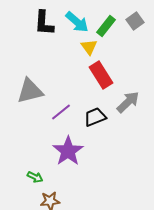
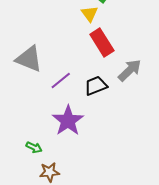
gray triangle: (30, 91) -> (29, 59), turned 36

